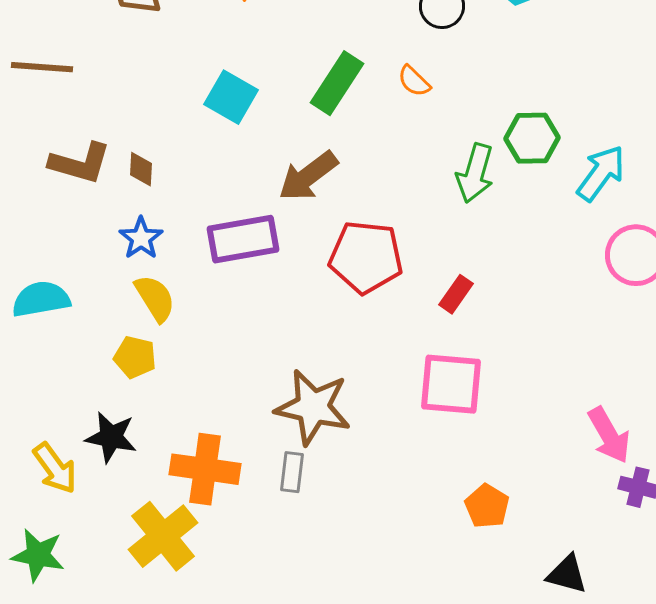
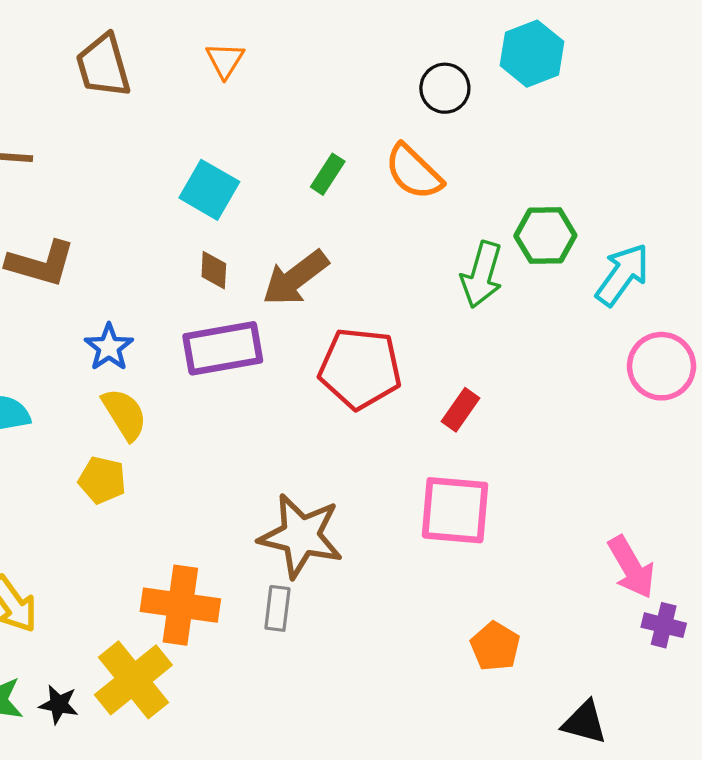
orange semicircle: (414, 81) -> (414, 172), size x1.6
green rectangle: (337, 83) -> (328, 174), size x0.6
brown diamond: (141, 169) -> (214, 270), moved
black star: (111, 437) -> (59, 704), moved, size x0.7

